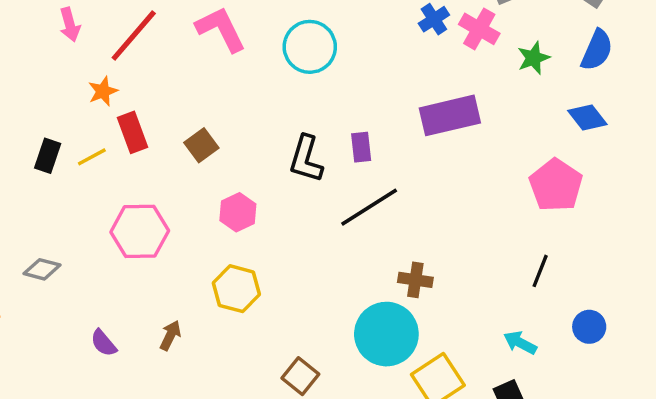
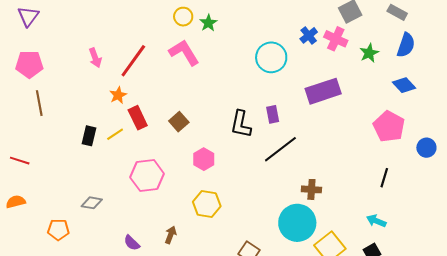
cyan circle: (310, 47) -> (271, 57), moved
blue circle: (589, 327) -> (426, 148), moved

